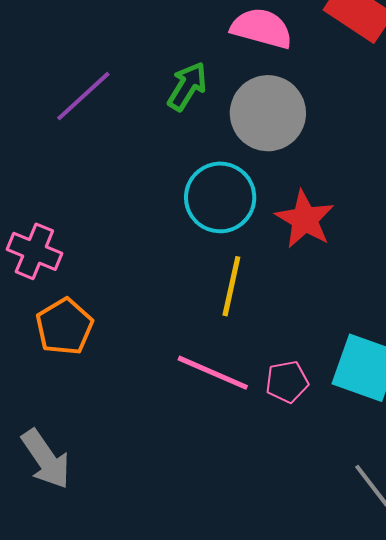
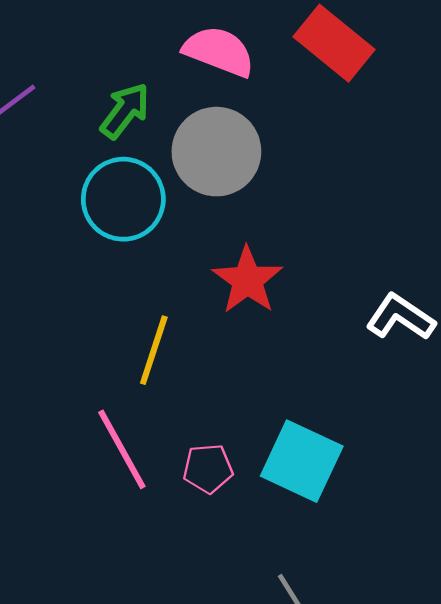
cyan circle: (220, 197) -> (123, 199), moved
pink line: (213, 373) -> (122, 449), turned 32

